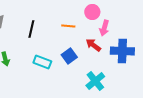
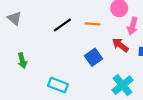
black line: (31, 29) -> (62, 25), moved, turned 42
cyan rectangle: (42, 62) -> (58, 85), moved

